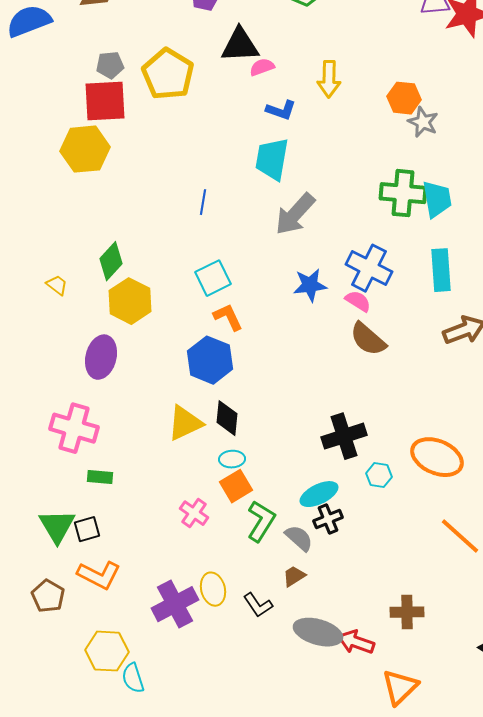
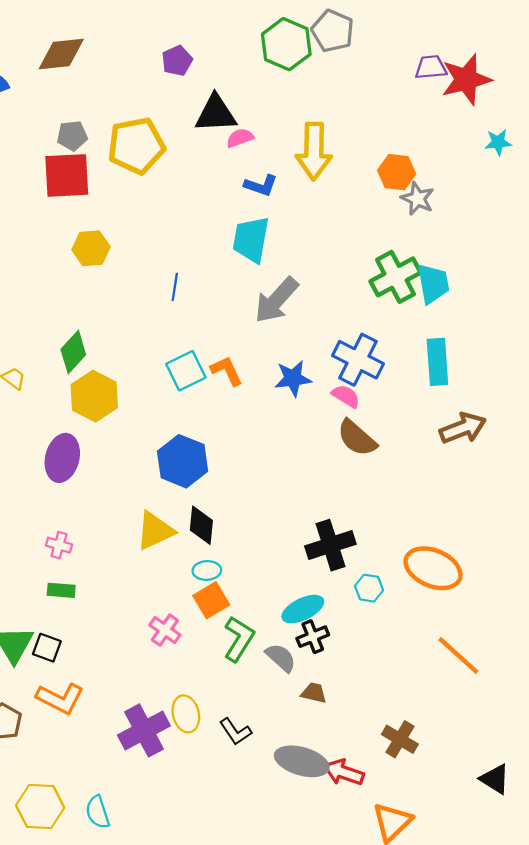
yellow pentagon: (168, 74) -> (136, 146), turned 30
yellow arrow: (329, 79) -> (314, 151), size x1.4
yellow hexagon: (85, 149) -> (91, 248), moved, size x0.7
green cross: (403, 193) -> (396, 277), turned -33
orange L-shape: (228, 317) -> (227, 371), moved
pink cross: (74, 428) -> (59, 545), moved, size x0.5
black square: (87, 529) -> (47, 648), turned 36
brown trapezoid: (294, 576) -> (314, 693), moved, turned 45
brown cross: (407, 612) -> (400, 739), turned 32
yellow hexagon: (107, 651) -> (40, 807), moved

